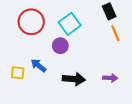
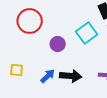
cyan square: (70, 24) -> (87, 33), moved
blue arrow: (38, 65) -> (48, 76), moved, turned 98

